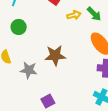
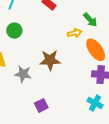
yellow arrow: (74, 15) -> (75, 33), moved

